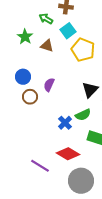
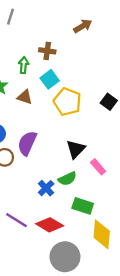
green arrow: (46, 19) -> (24, 65), turned 64
purple semicircle: (49, 85) -> (27, 143), size x1.5
purple line: (40, 166) -> (16, 220), moved

